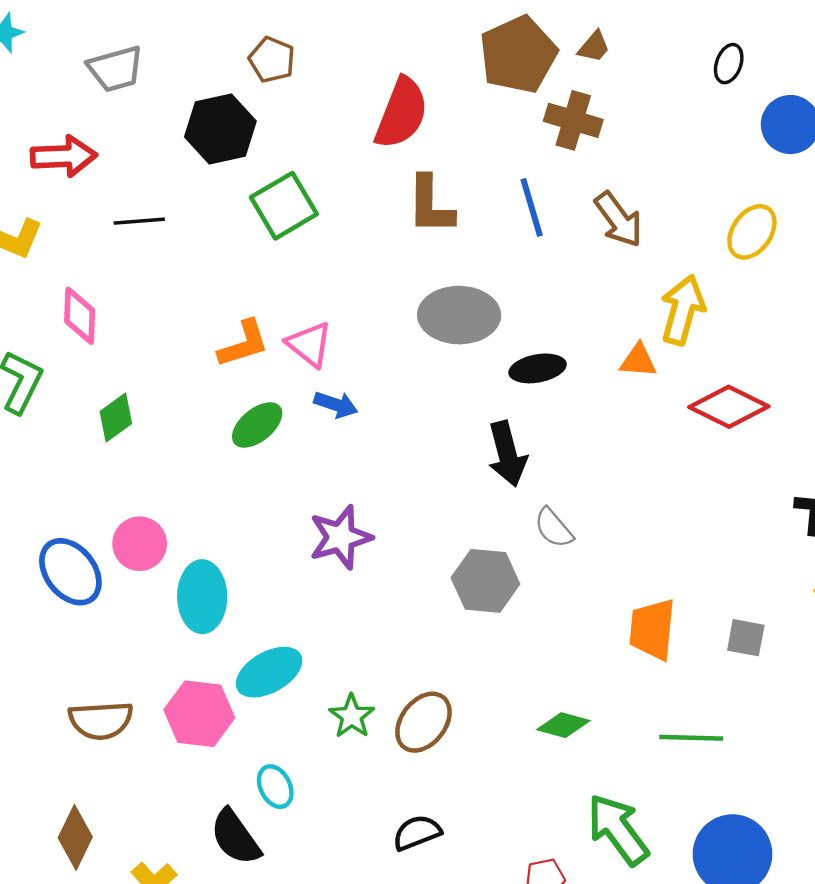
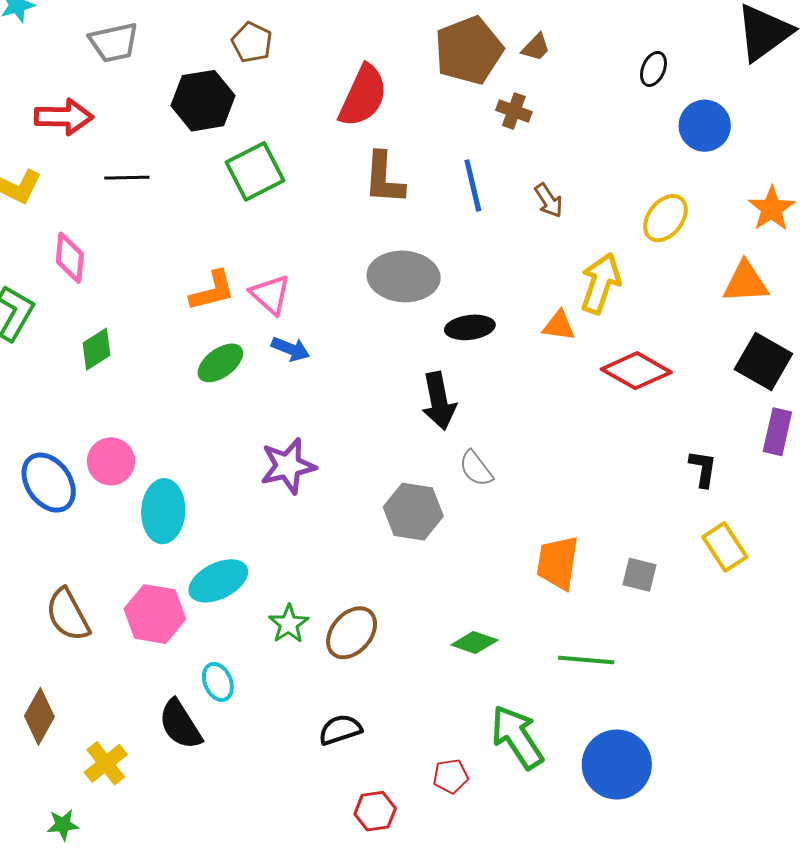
brown cross: (573, 120) -> (514, 111), size x0.7
brown arrow: (618, 220) -> (549, 200), size x0.7
brown semicircle: (101, 720) -> (68, 615), turned 62

